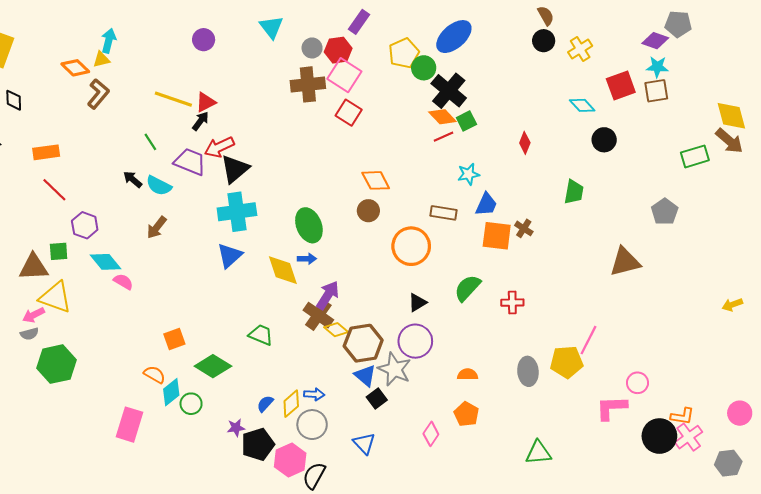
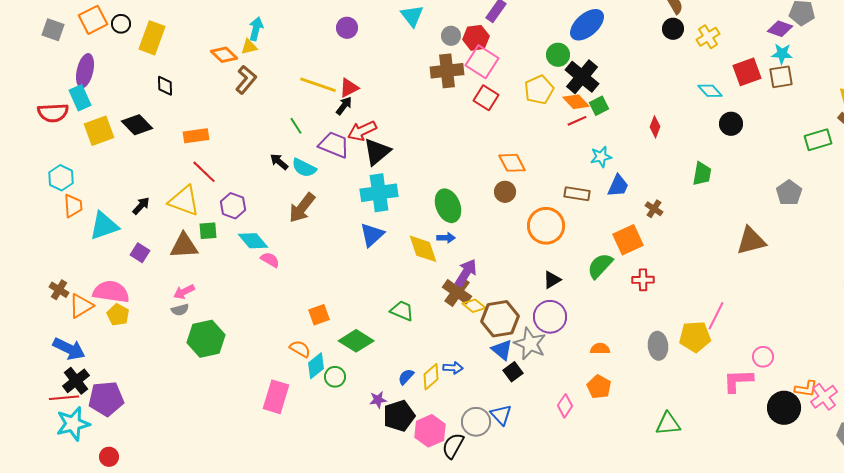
yellow pentagon: (404, 53) -> (539, 90), moved
brown arrow: (157, 227) -> (302, 208), size x1.4
orange square: (497, 236) -> (628, 240), moved, turned -32
yellow triangle: (55, 297) -> (184, 201), moved
gray circle: (312, 425) -> (476, 422), moved
pink cross: (689, 437) -> (824, 397), moved

